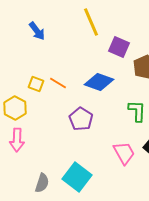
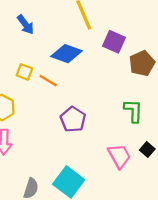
blue diamond: (99, 82) -> (67, 54), moved
yellow square: (36, 84) -> (24, 72), moved

